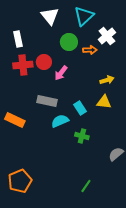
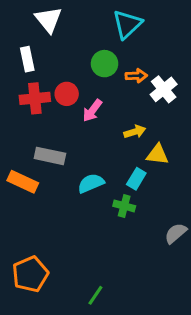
white triangle: (50, 16) -> (48, 20), moved
white cross: (107, 36) -> (164, 89), moved
yellow arrow: (107, 80) -> (135, 132), moved
gray rectangle: (47, 101) -> (50, 156), moved
cyan rectangle: (80, 108) -> (136, 179), moved, turned 64
green line: (86, 186) -> (95, 295), moved

